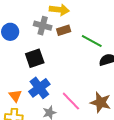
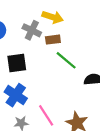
green line: (92, 41) -> (66, 60), moved
blue cross: (39, 88) -> (16, 95), turned -30

